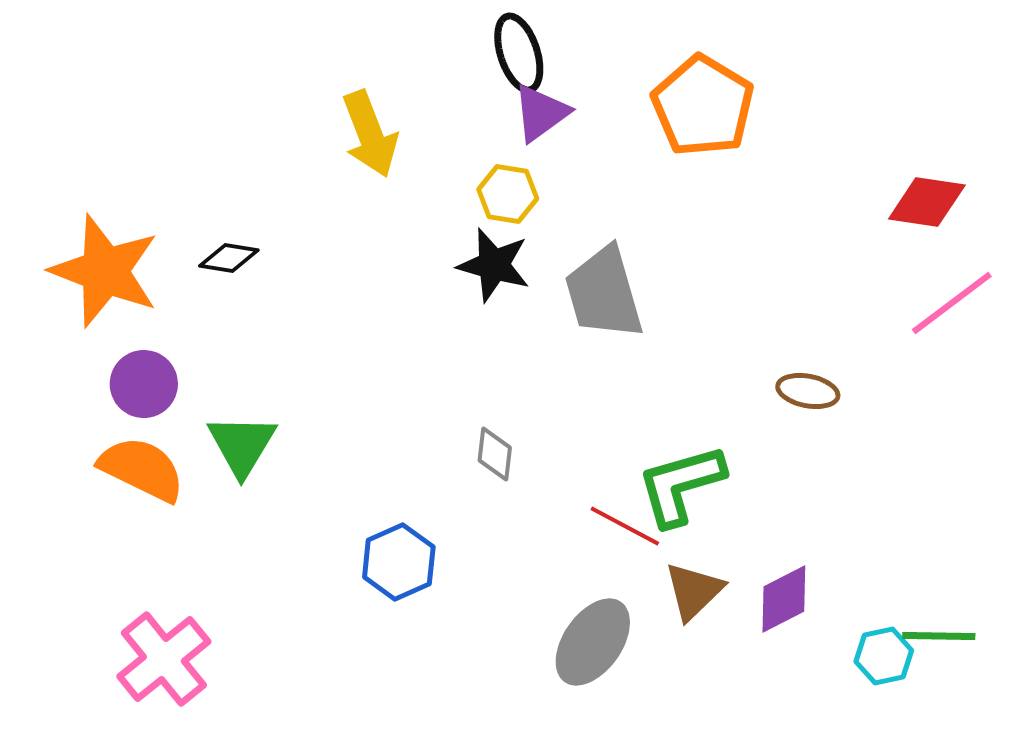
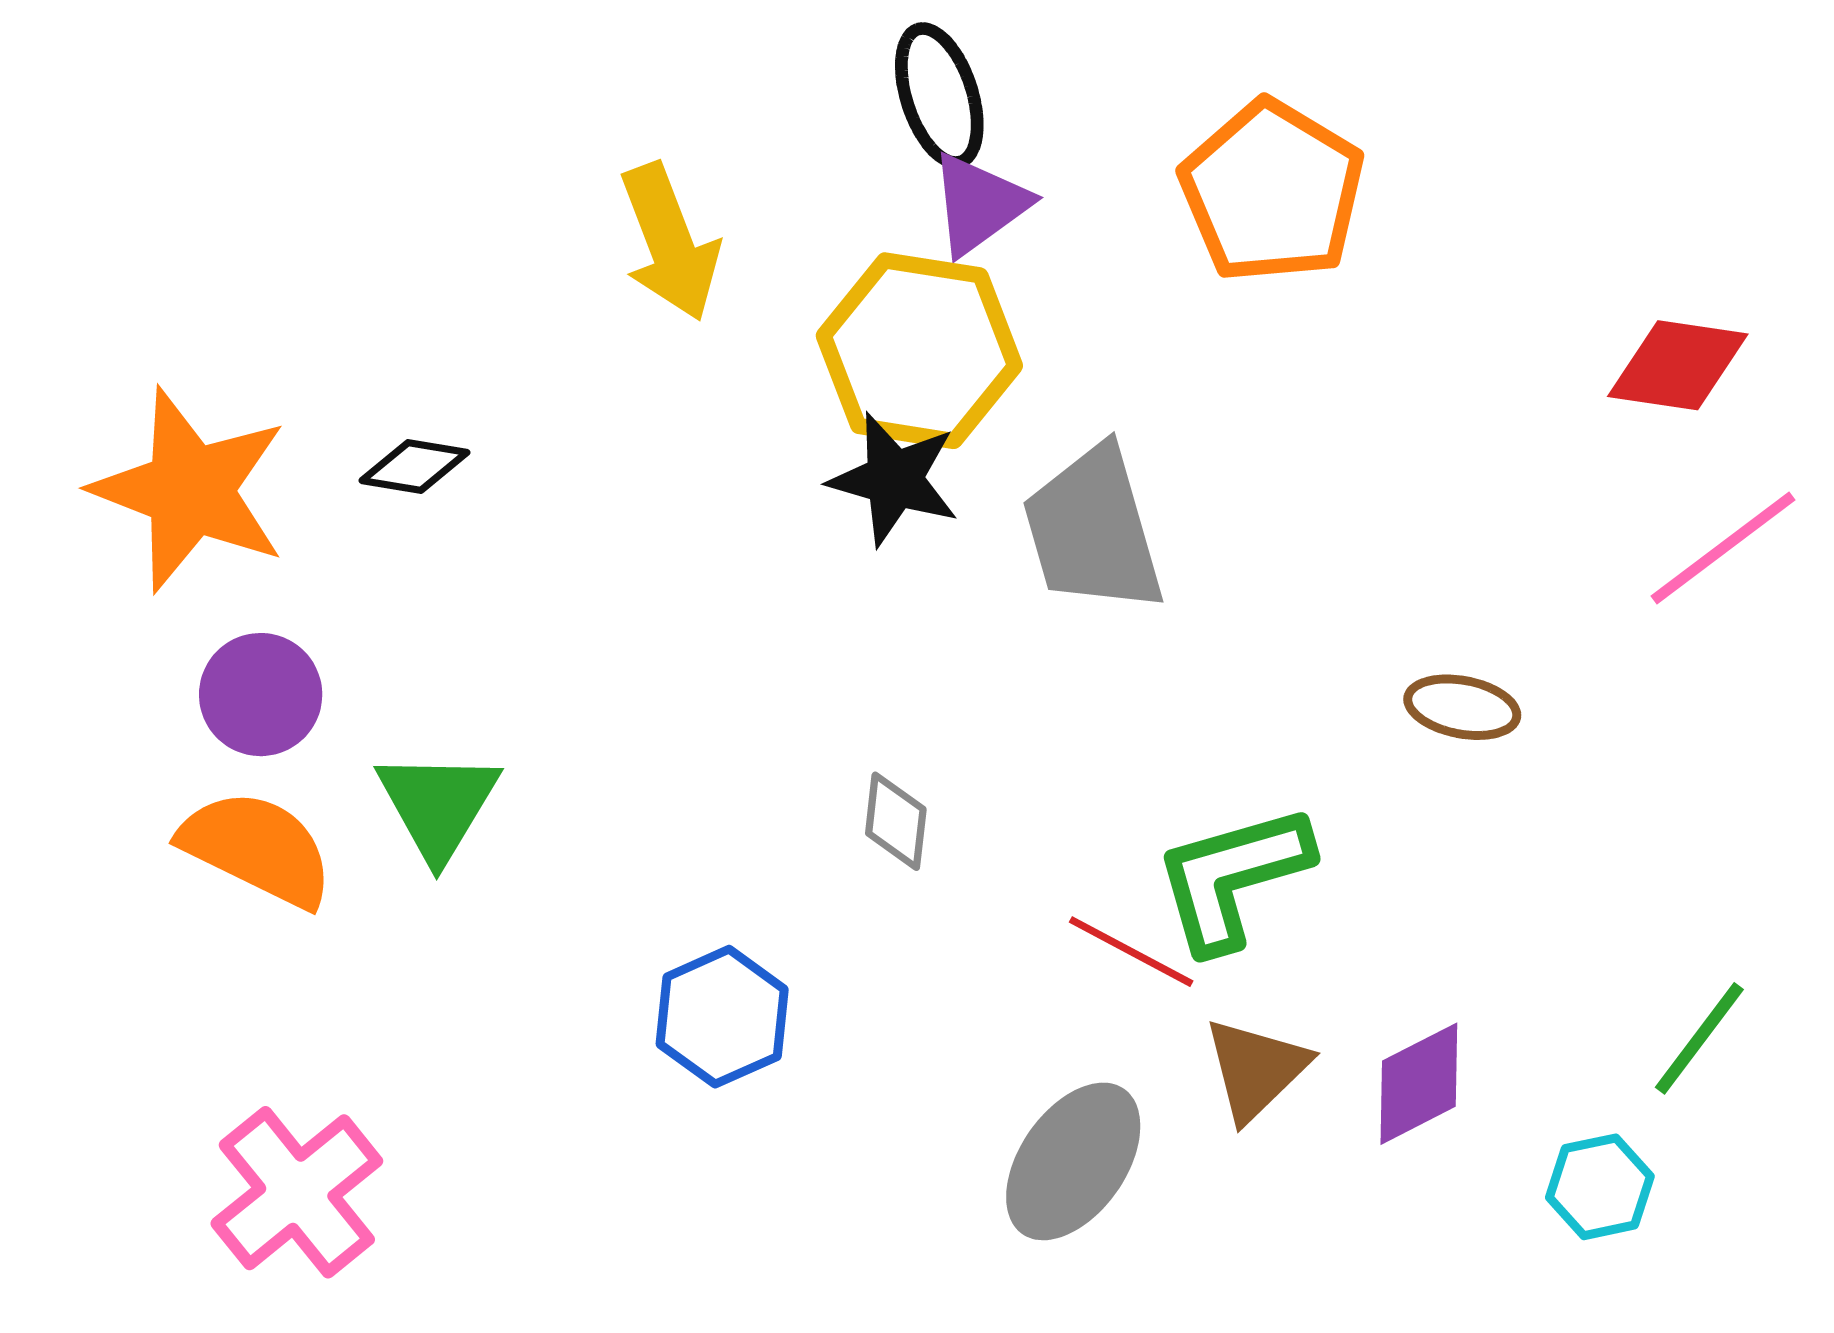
yellow hexagon: (508, 194) -> (919, 351), size x1.8
green line: (939, 636) -> (1699, 1038), moved, turned -54

